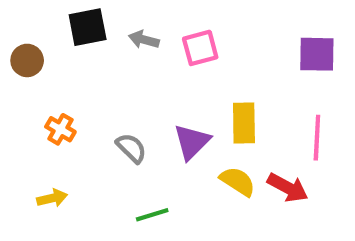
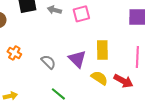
purple triangle: (192, 142) -> (77, 59), turned -30
yellow arrow: (52, 198) -> (10, 96), moved
green line: (152, 215) -> (58, 94), turned 56

